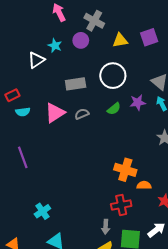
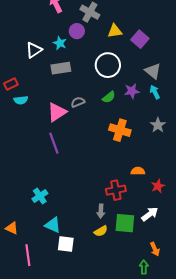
purple square: (149, 37) -> (140, 39), moved, turned -30
cyan star: (55, 46) -> (60, 43), moved
gray rectangle: (76, 84) -> (61, 68), moved
pink triangle: (55, 113) -> (57, 112), moved
purple line: (23, 157) -> (54, 143), moved
orange cross: (125, 170) -> (120, 130), moved

